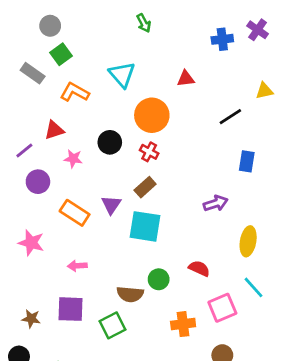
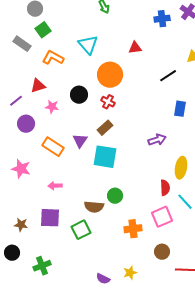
red semicircle: (199, 268) -> (165, 188), moved, turned 63

